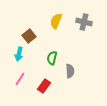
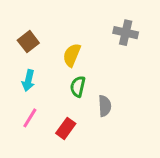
yellow semicircle: (56, 21) -> (72, 55), moved
brown square: (29, 36) -> (28, 42), moved

